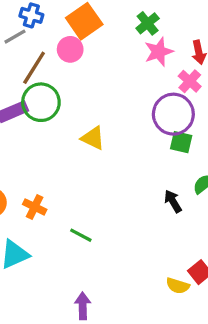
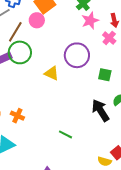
purple circle: (173, 114) -> (77, 55), moved
black arrow: (173, 201) -> (101, 110), size x1.6
green line: (81, 235) -> (65, 134), moved

